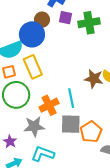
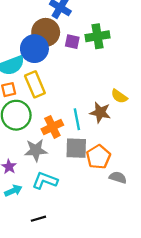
purple square: (65, 18) -> (72, 42), moved
brown circle: (42, 20) -> (46, 32), size x1.6
brown star: (94, 79) -> (100, 112), moved

